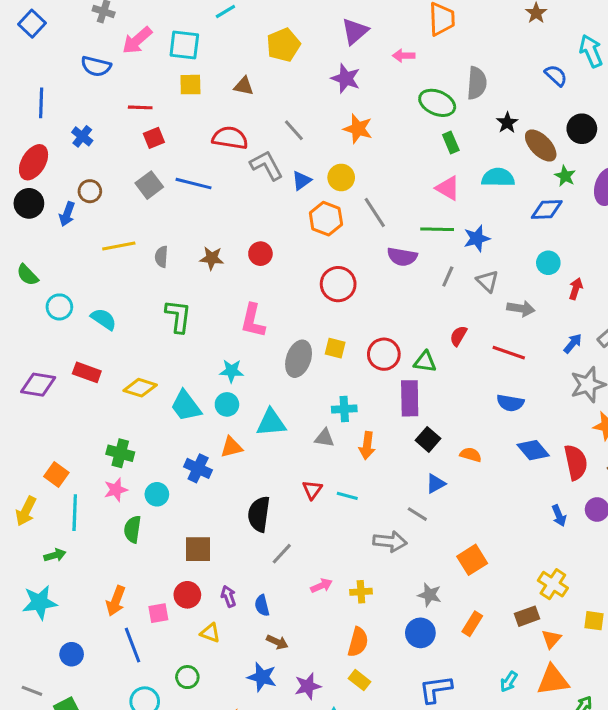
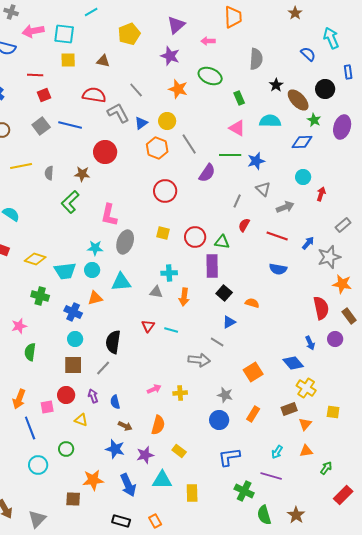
pink arrow: (137, 40) -> (33, 31), turned 30
green ellipse: (437, 103) -> (210, 76), moved
red circle: (260, 254) -> (105, 152), moved, size x1.5
purple semicircle: (402, 257) -> (207, 173), turned -66
gray line: (448, 276) -> (237, 201), moved
gray arrow: (521, 308) -> (285, 207), turned -30
green L-shape: (178, 316) -> (70, 202), moved, turned -140
blue arrow: (573, 344) -> (308, 243), moved
gray ellipse: (299, 359) -> (125, 242), moved
cyan trapezoid: (186, 406) -> (65, 271), turned -60
blue diamond: (533, 450) -> (293, 363), moved
green cross: (120, 453) -> (40, 296), moved
cyan circle: (157, 494) -> (75, 339), moved
gray line: (282, 554) -> (103, 368), moved
orange semicircle: (358, 642) -> (158, 425), moved
orange triangle: (553, 680) -> (306, 451), size x0.6

